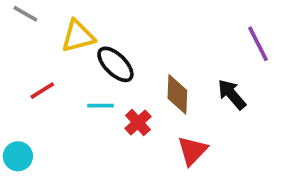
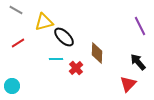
red line: (42, 91) -> (18, 43), moved
black arrow: (232, 94) -> (138, 62), moved
red triangle: (192, 151) -> (128, 84), moved

